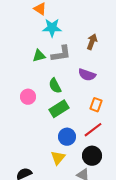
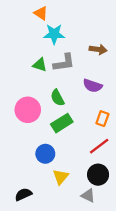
brown arrow: (92, 42) -> (98, 49), turned 77
green triangle: (39, 56) -> (40, 65), turned 32
pink circle: (28, 97) -> (28, 110), size x1.5
blue circle: (67, 137) -> (45, 154), moved

